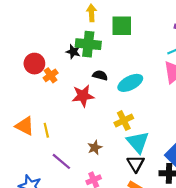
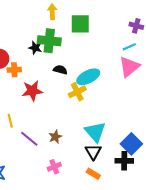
orange cross: (51, 75) -> (14, 70), turned 32
red star: (83, 96) -> (32, 91), moved
yellow cross: (124, 121) -> (77, 92), moved
purple line: (61, 161) -> (29, 139), moved

